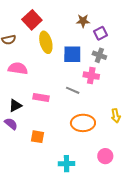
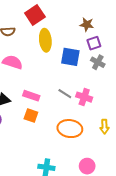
purple square: (101, 33) -> (94, 43), moved
pink cross: (91, 76) -> (84, 97), moved
orange square: (37, 137) -> (31, 115), moved

